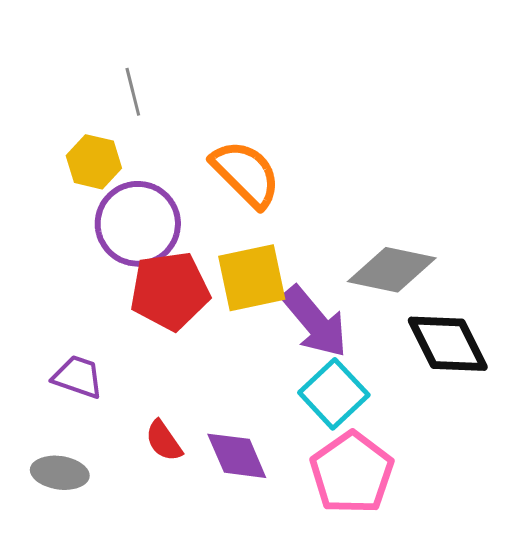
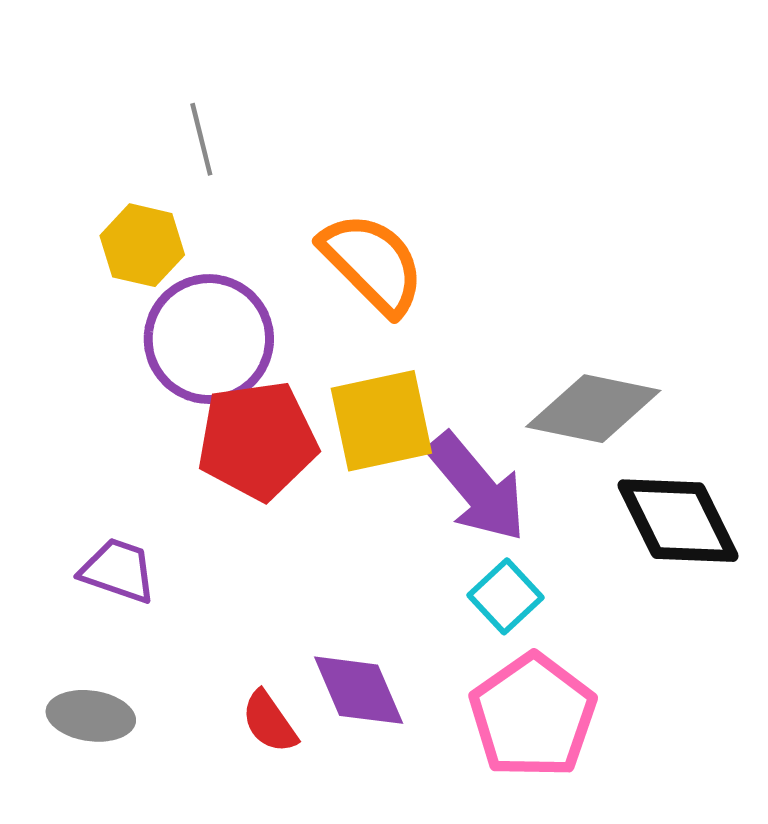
cyan square: (334, 394) -> (506, 596), size x0.7
red semicircle: (164, 441) -> (269, 722), moved

